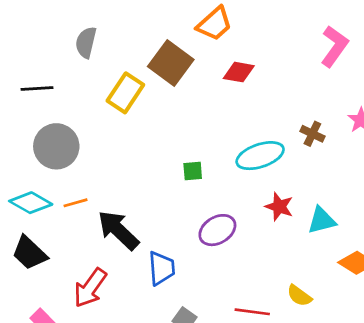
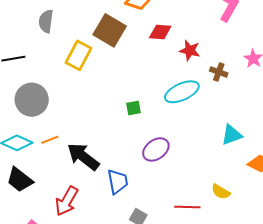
red star: (279, 207) -> (190, 50), moved

